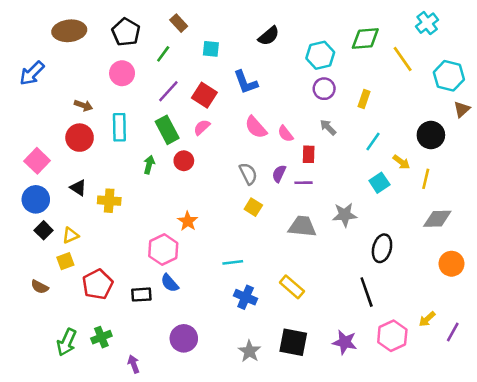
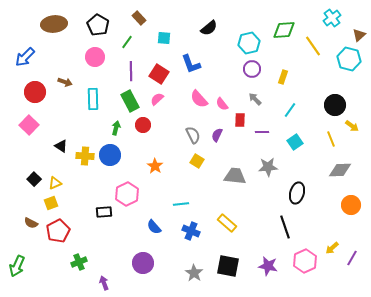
purple line: (168, 91) -> (131, 71), turned -42
brown triangle: (462, 109) -> (359, 35), moved
red circle: (80, 138) -> (35, 92), moved
yellow arrow: (401, 162) -> (352, 126), moved
yellow line: (426, 179) -> (331, 139), turned -35
purple line: (303, 183) -> (262, 132), moved
blue circle: (36, 199) -> (110, 155), moved
orange star: (188, 221) -> (155, 166), moved
blue semicircle: (170, 283) -> (154, 227), moved
red pentagon: (98, 284) -> (58, 231), moved
black rectangle: (141, 295) -> (104, 212), moved
green arrow: (67, 342) -> (17, 266), moved

